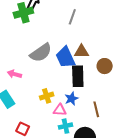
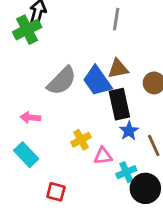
gray line: (72, 17) -> (116, 19), moved
blue star: (72, 99) -> (129, 131), moved
cyan cross: (65, 126) -> (126, 172), moved

